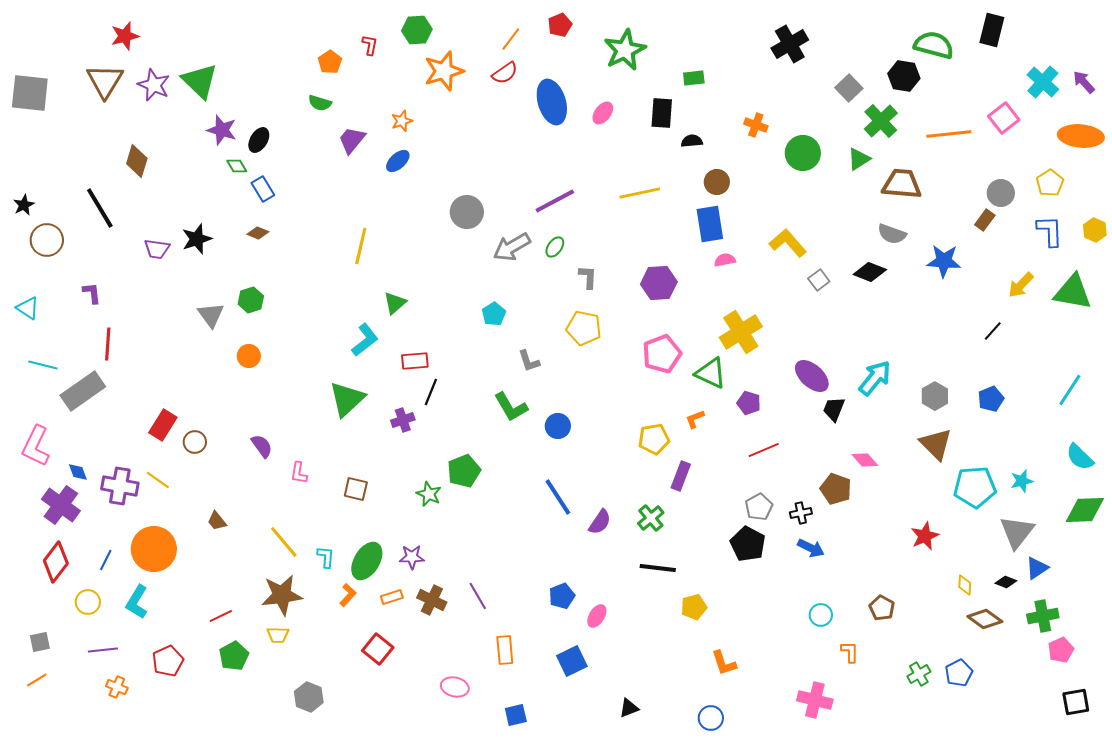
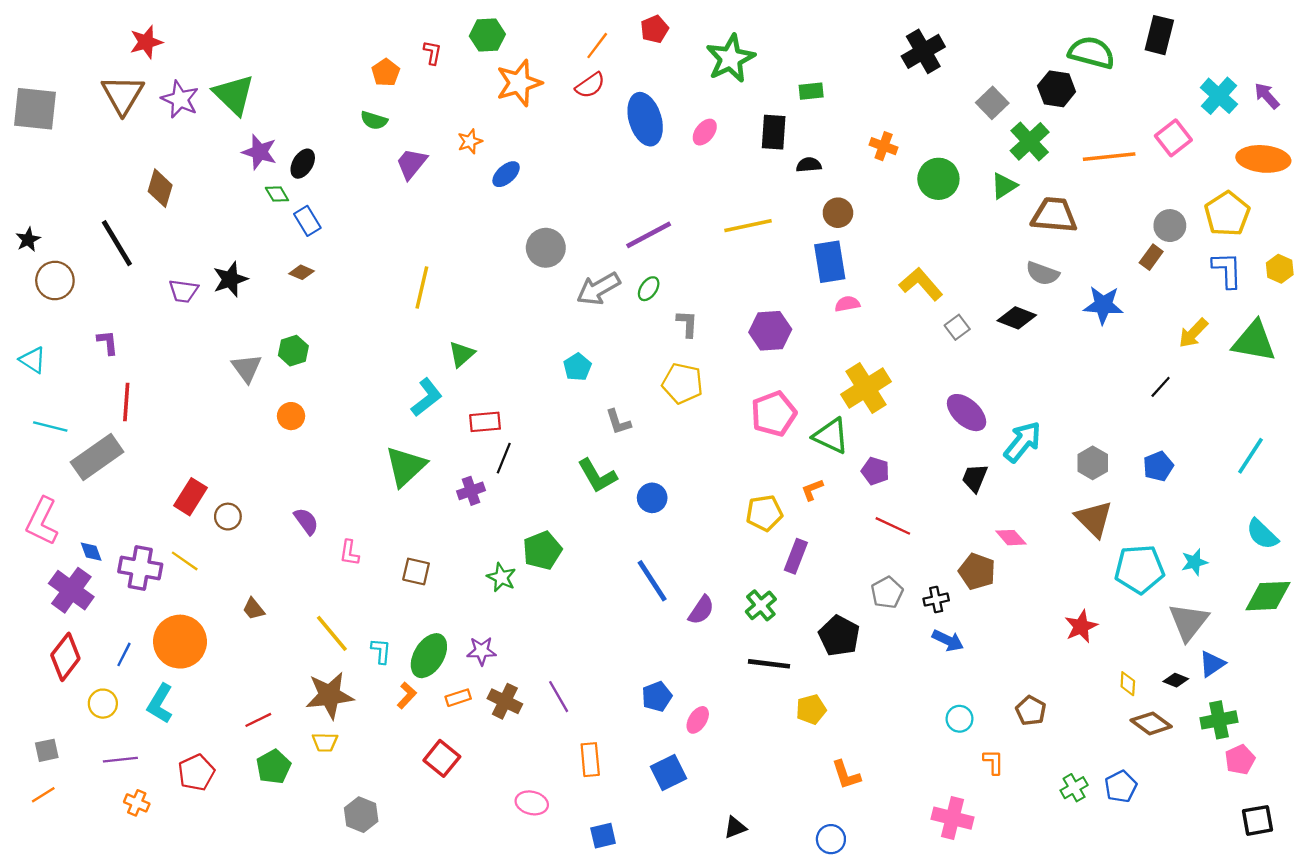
blue ellipse: (398, 161) -> (506, 174), moved
yellow pentagon: (1050, 183) -> (1227, 214), size x1.4
purple ellipse: (812, 376) -> (967, 413), moved
red line: (764, 450) -> (893, 526), turned 48
black pentagon: (748, 544) -> (839, 636), moved

